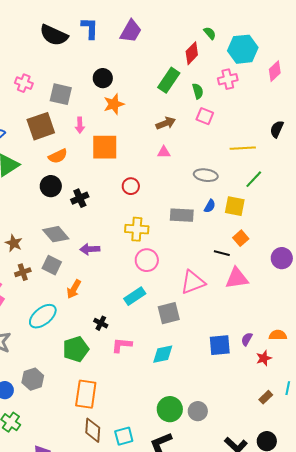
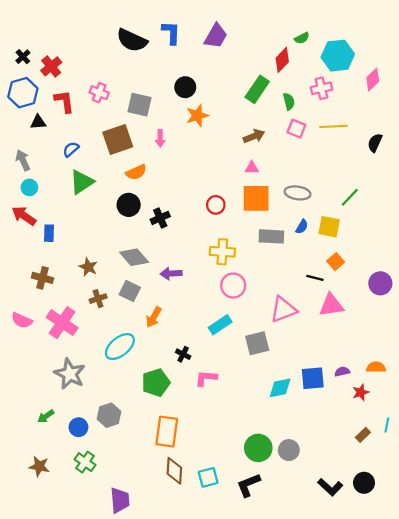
green semicircle: (210, 33) -> (302, 38), turned 104
orange square: (105, 147) -> (256, 198), moved
yellow line: (243, 148) -> (333, 126), moved
purple semicircle: (247, 339) -> (342, 372), turned 48
cyan diamond: (163, 354) -> (280, 388), moved

